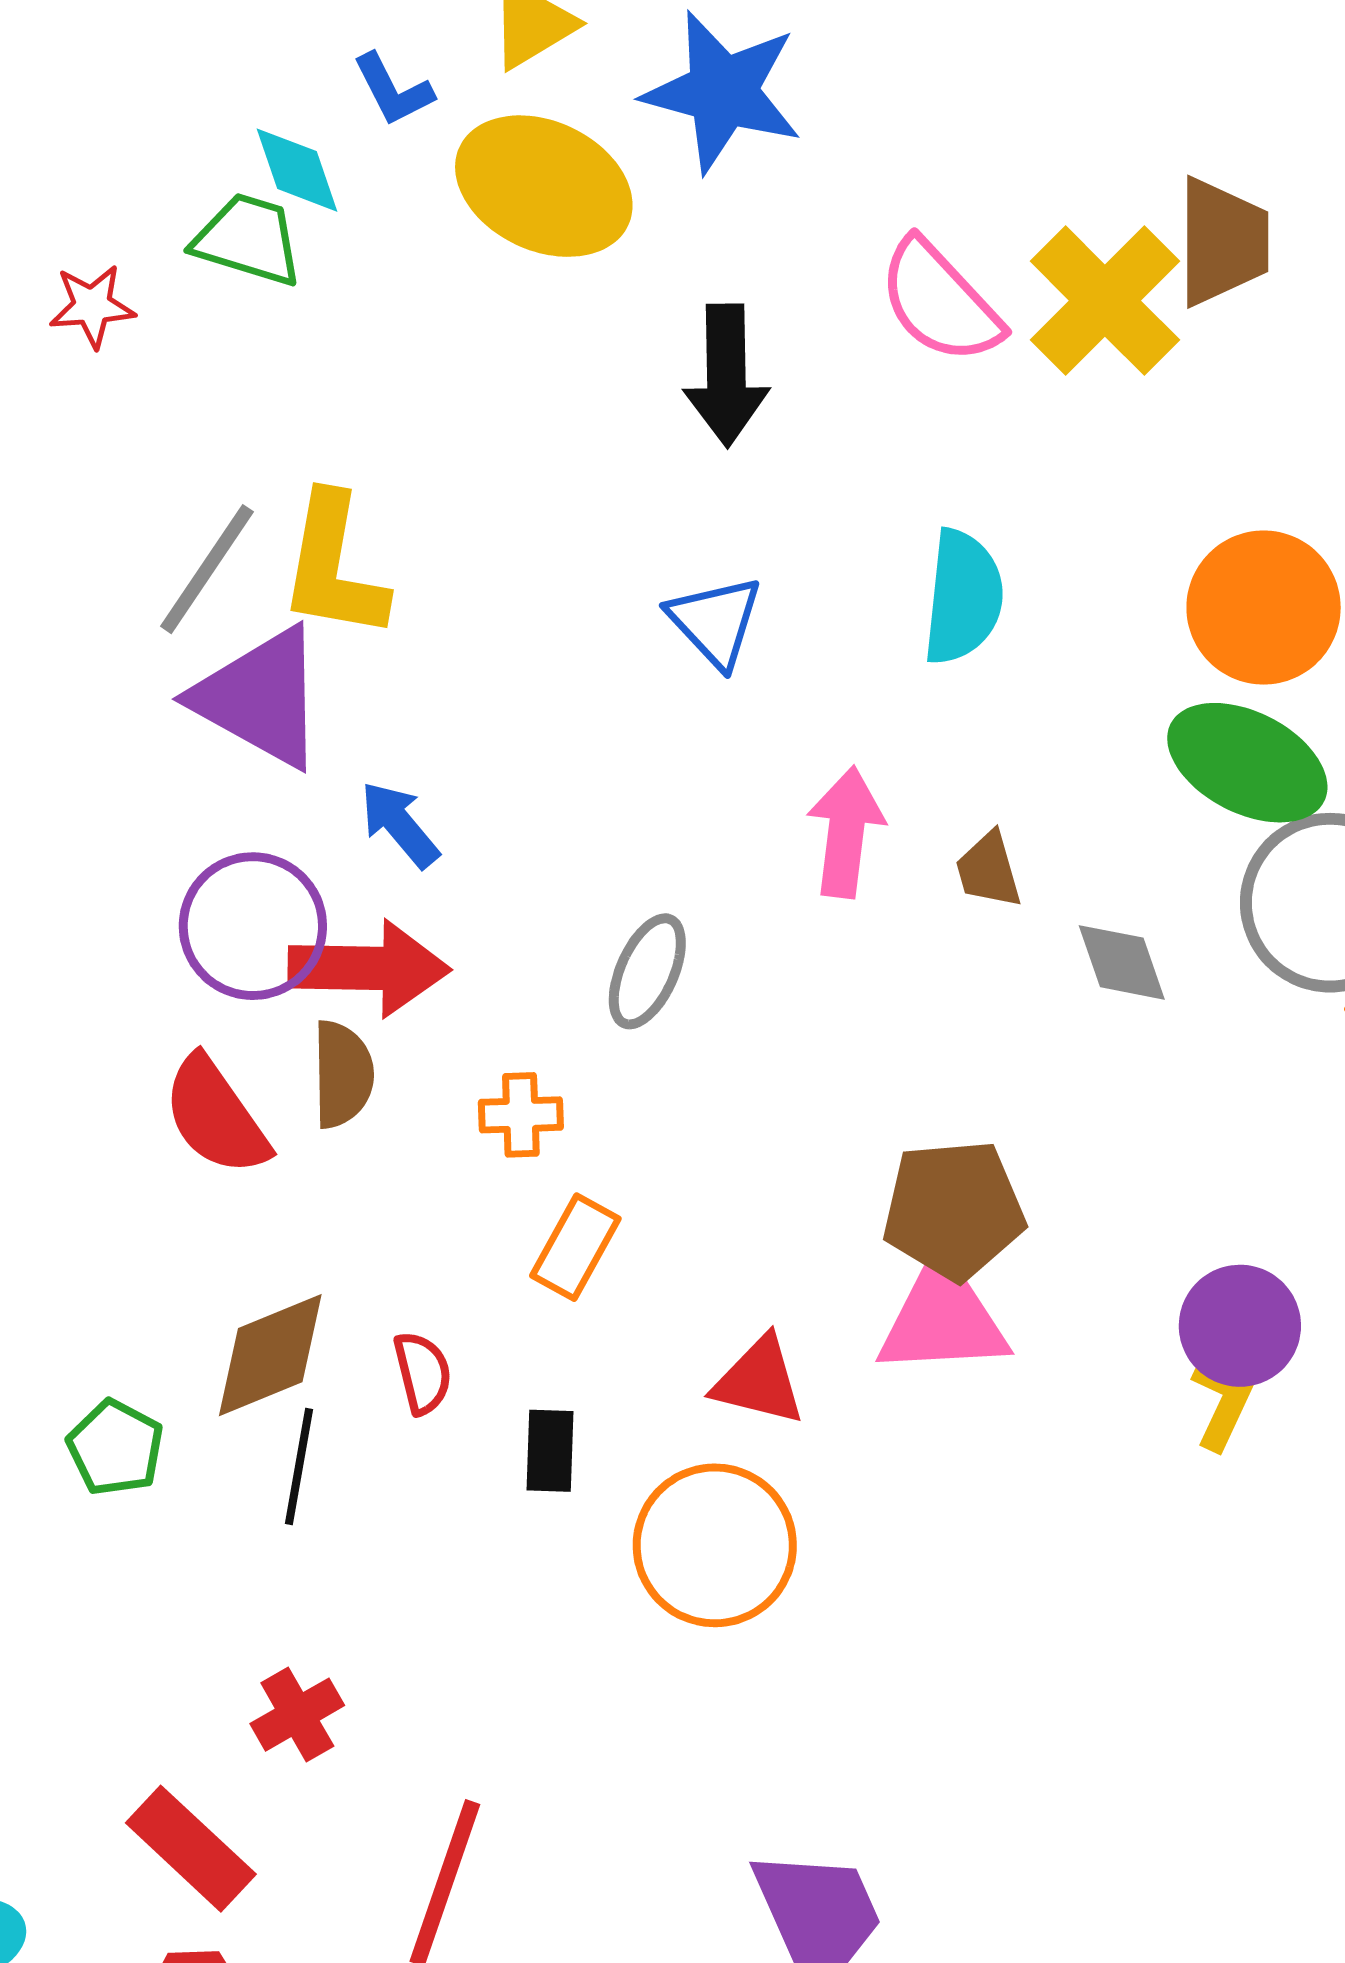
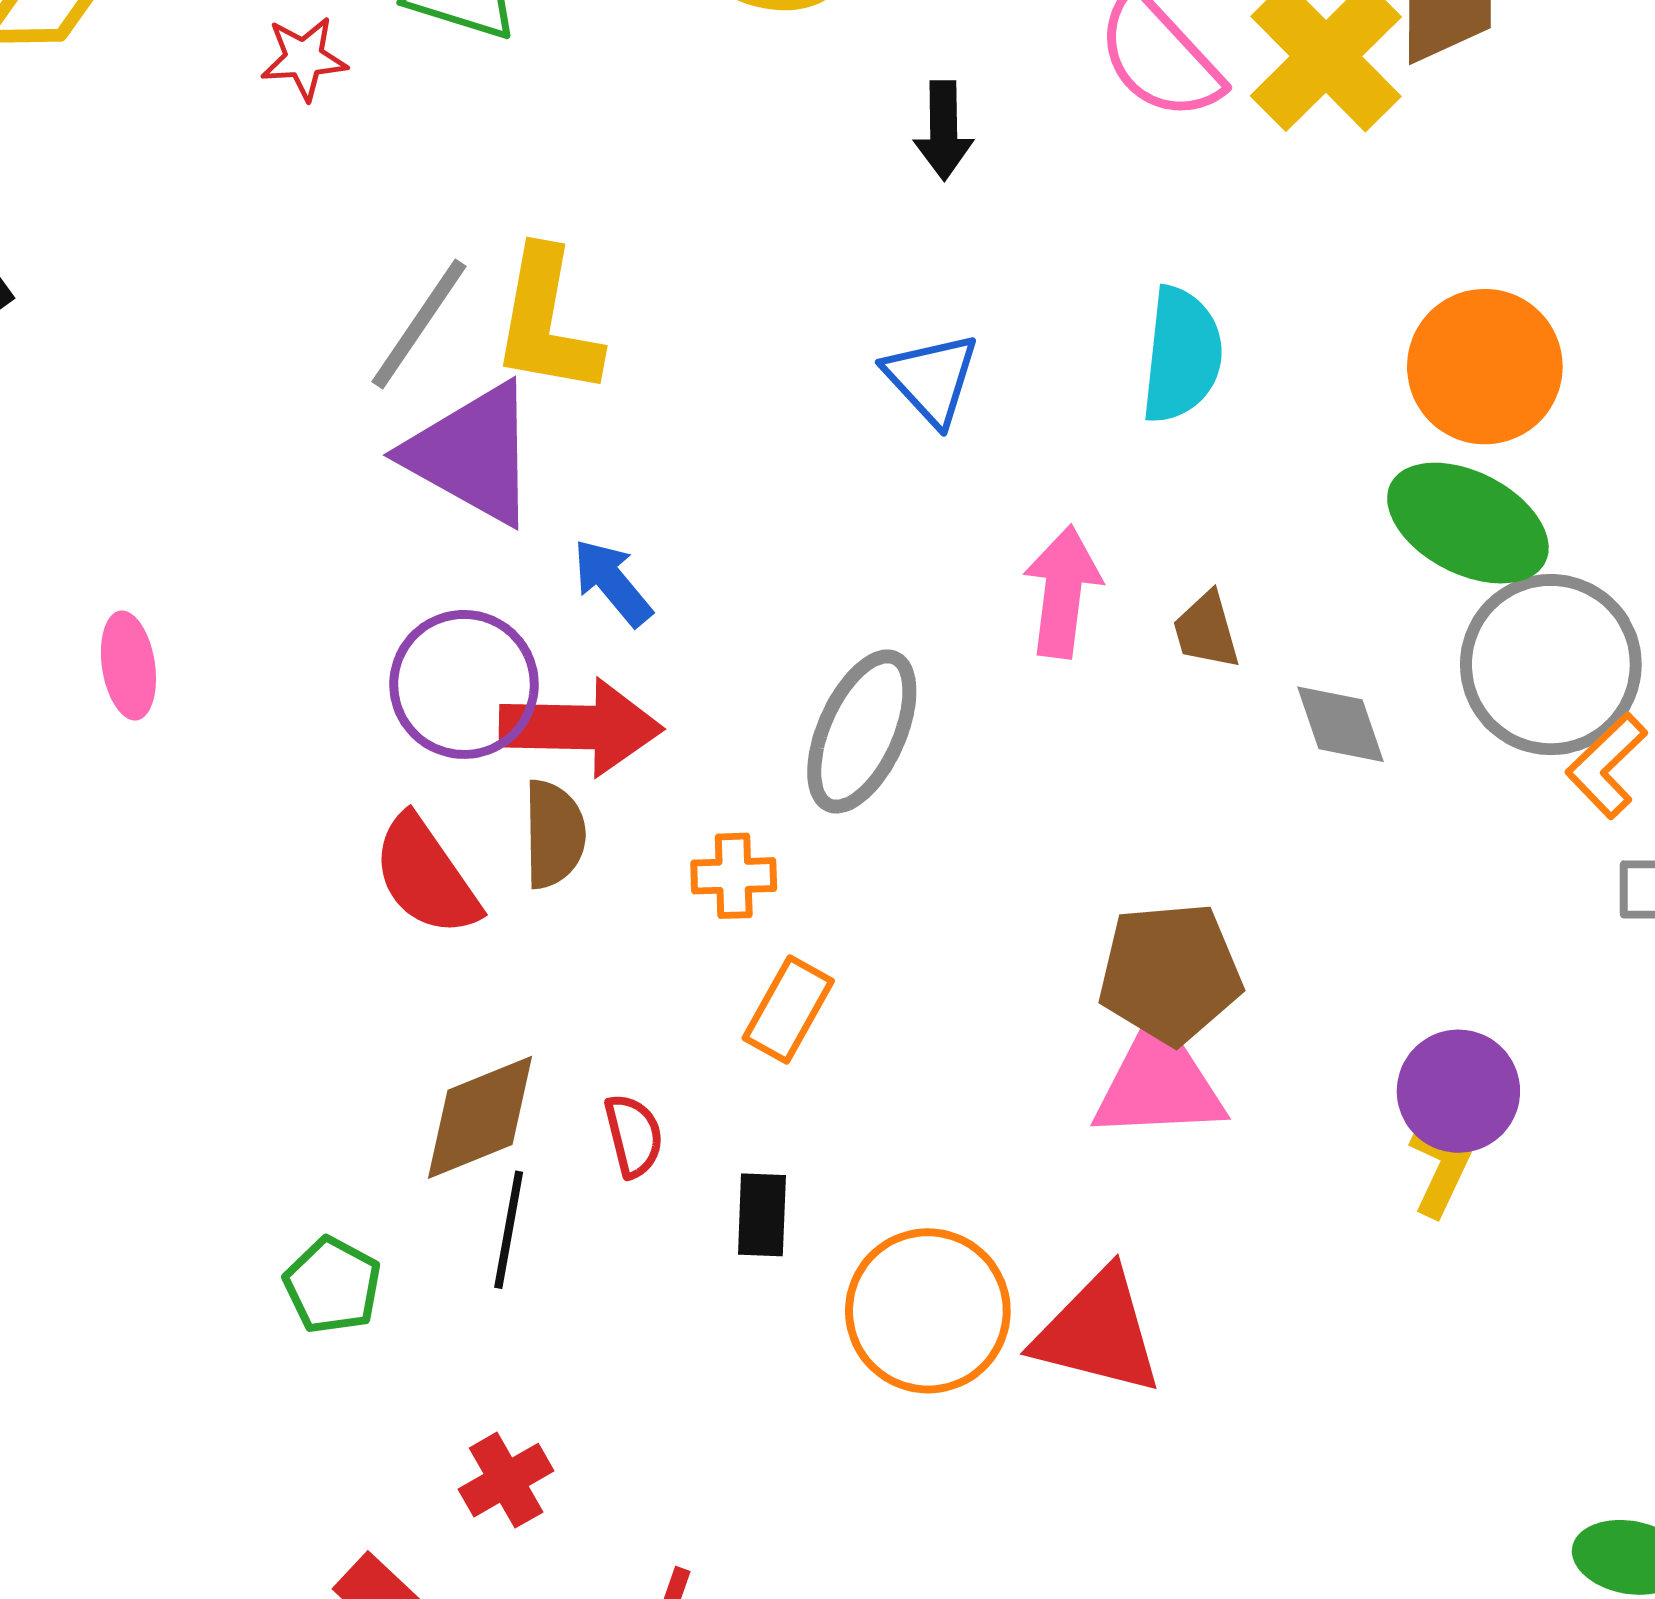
black arrow: (726, 375) -> (944, 130), size x0.7
gray ellipse: (647, 971) -> (862, 731), size x1.4
red triangle: (759, 1381) -> (1098, 1332), moved, size x1.4
green pentagon: (115, 1448) -> (332, 1285), moved

